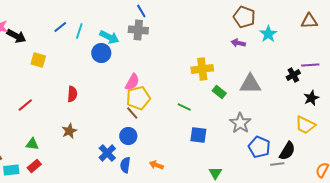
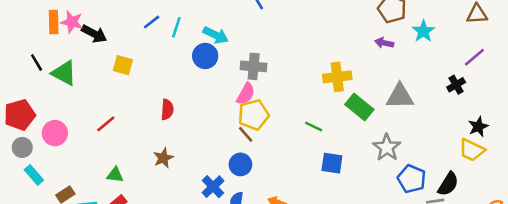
gray cross: (138, 30) -> (254, 66), moved
purple line: (310, 65) -> (474, 57), moved, turned -36
green rectangle: (219, 92) -> (359, 107), size x1.5
black star: (311, 98) -> (478, 127), moved

